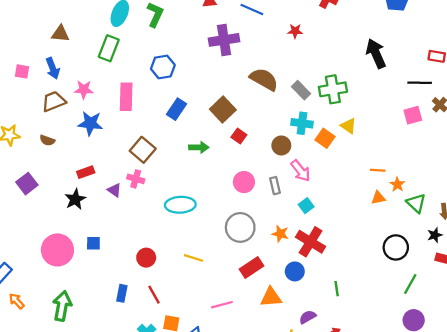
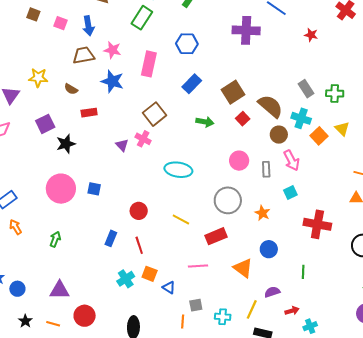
brown semicircle: (264, 79) -> (270, 106), moved
green cross: (333, 89) -> (335, 93), size x0.7
red rectangle: (86, 172) -> (89, 113), moved
black star: (75, 199) -> (66, 144), moved
red cross: (311, 242) -> (317, 224), moved, turned -32
red rectangle: (252, 268) -> (216, 236), moved
orange triangle: (271, 297) -> (243, 268), turned 30
green arrow: (62, 306) -> (55, 239), size x0.6

